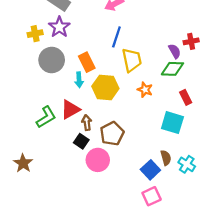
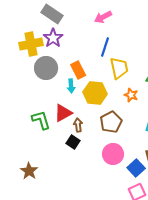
yellow cross: (35, 34) -> (31, 44), size x1.6
green L-shape: (46, 117) -> (41, 120), turned -75
brown pentagon: (112, 134) -> (111, 122), moved
pink circle: (98, 160) -> (113, 154), moved
brown star: (23, 163) -> (29, 171), moved

